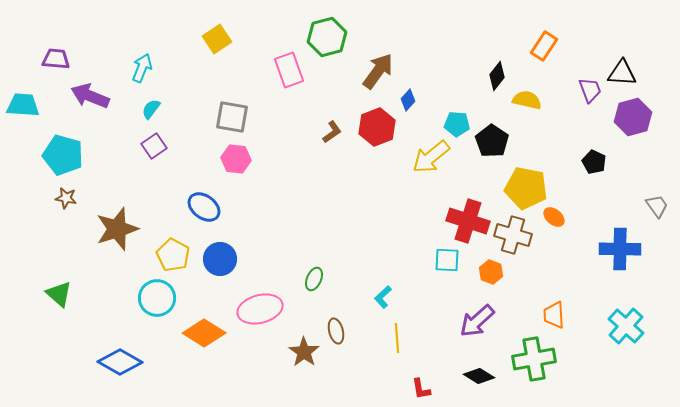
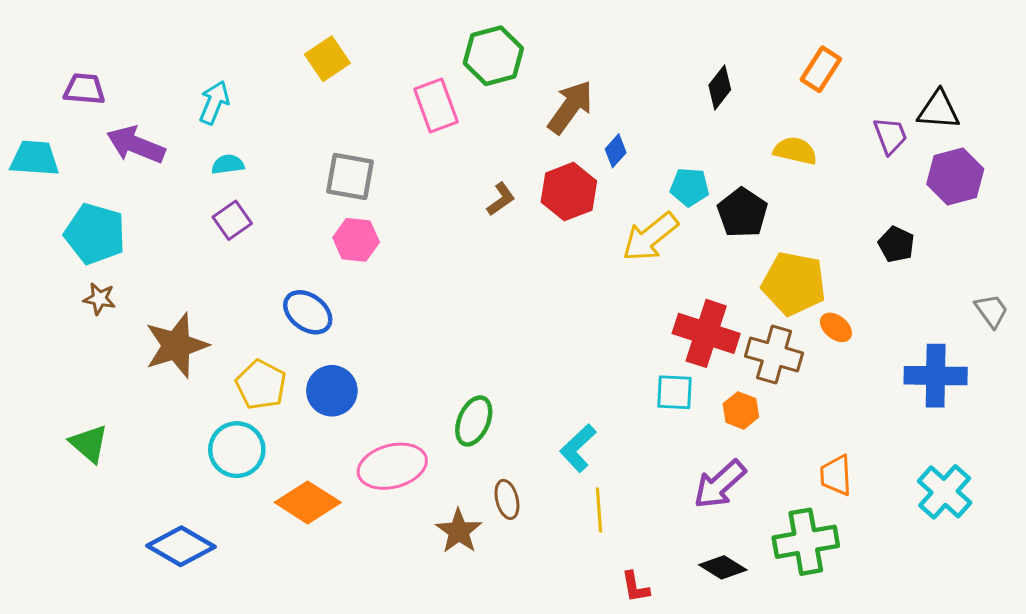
black diamond: (497, 76) -> (720, 87), moved
cyan semicircle: (151, 109) -> (228, 164), turned 45
green ellipse: (314, 279) -> (474, 421), size x1.4
cyan L-shape: (383, 297) -> (578, 448), size x1.4

